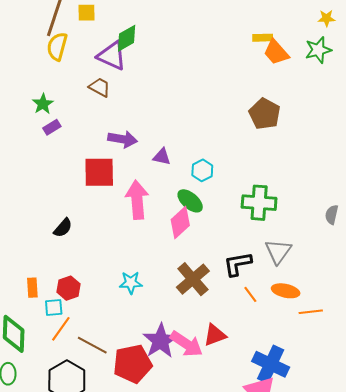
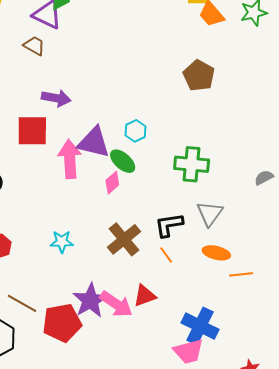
purple triangle: (162, 157) -> (94, 142), moved, size x1.8
gray semicircle: (332, 215) -> (264, 178), turned 48
pink diamond: (180, 223) -> (112, 183), size x0.7
orange line: (250, 294) -> (166, 255), moved

